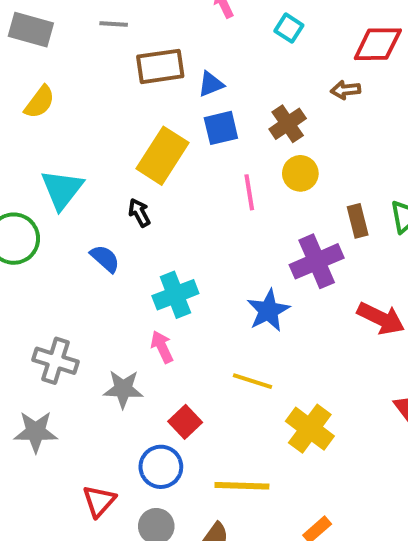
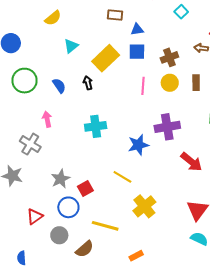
brown rectangle: (160, 66) -> (115, 15), size x0.7
cyan triangle: (62, 189) -> (71, 46), moved, size x0.7
brown rectangle: (358, 221) -> (196, 83), moved
blue semicircle: (105, 259) -> (59, 86), moved
pink arrow: (162, 347) -> (47, 119), moved
gray star: (123, 389) -> (61, 179), moved, turned 30

